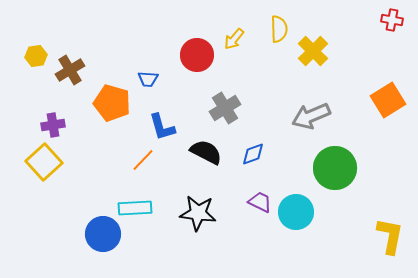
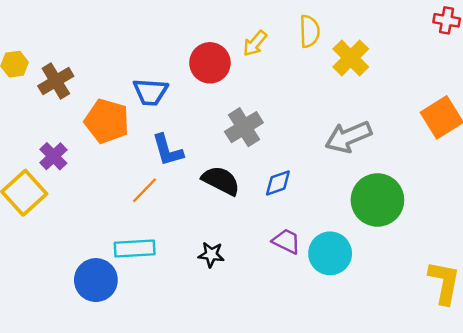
blue trapezoid: (148, 79) -> (150, 92), size x1.4
purple cross: (53, 125) -> (53, 156), moved, turned -35
black star: (198, 213) -> (211, 255), size x0.6

